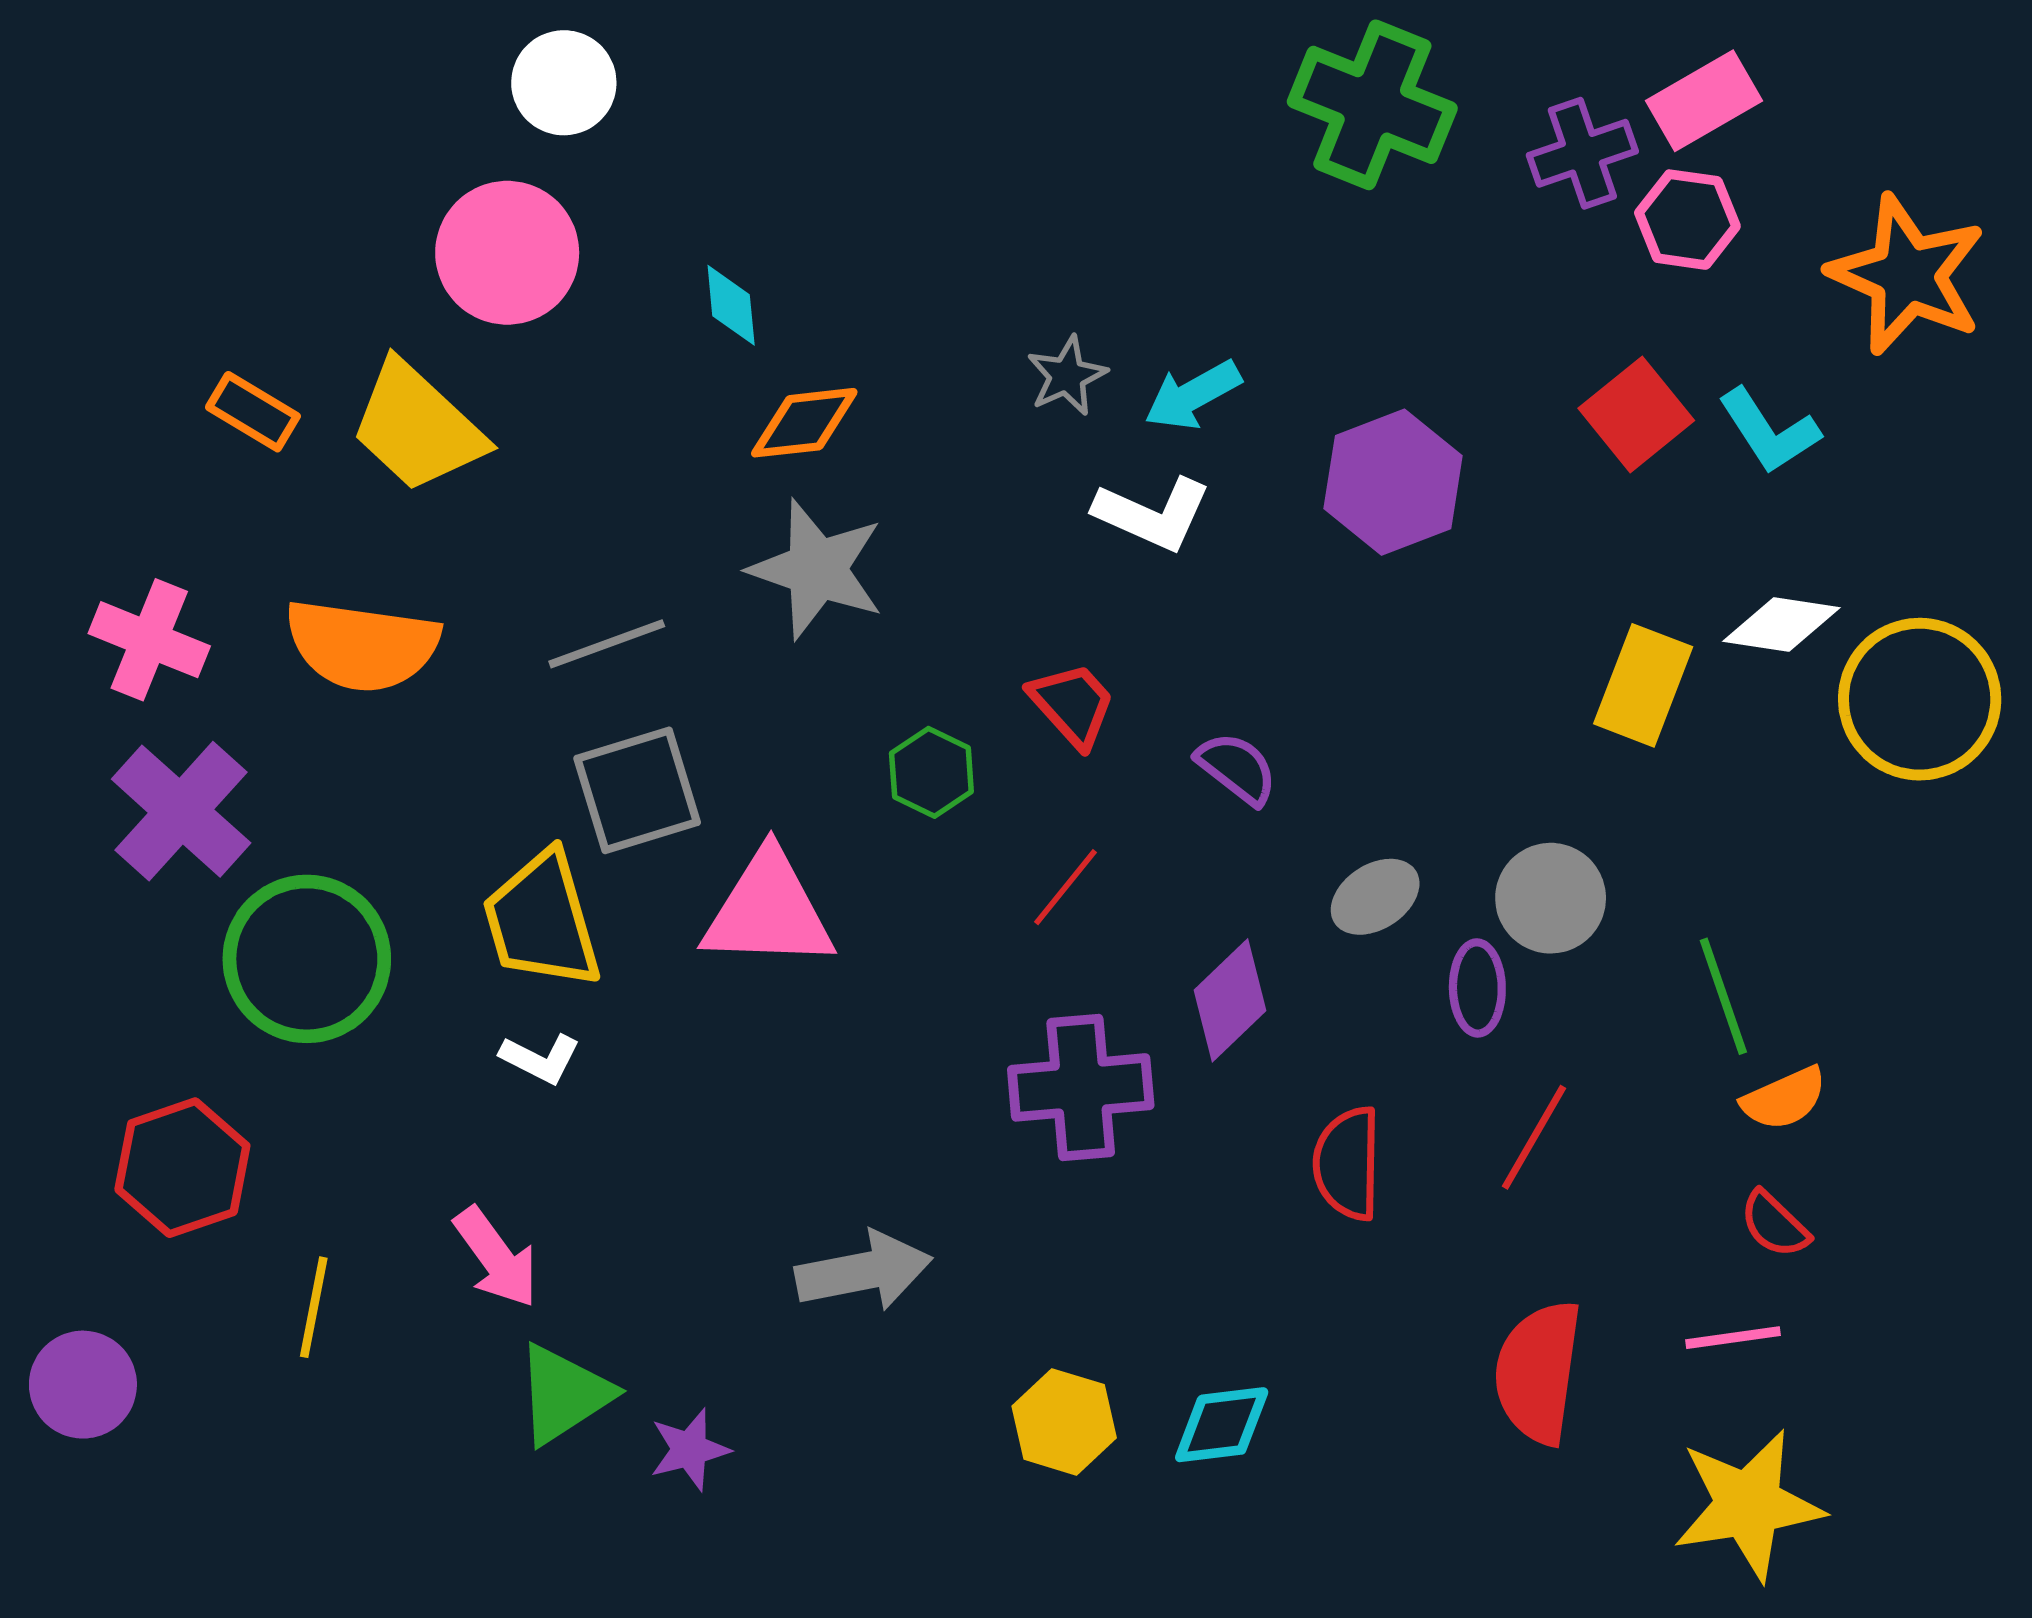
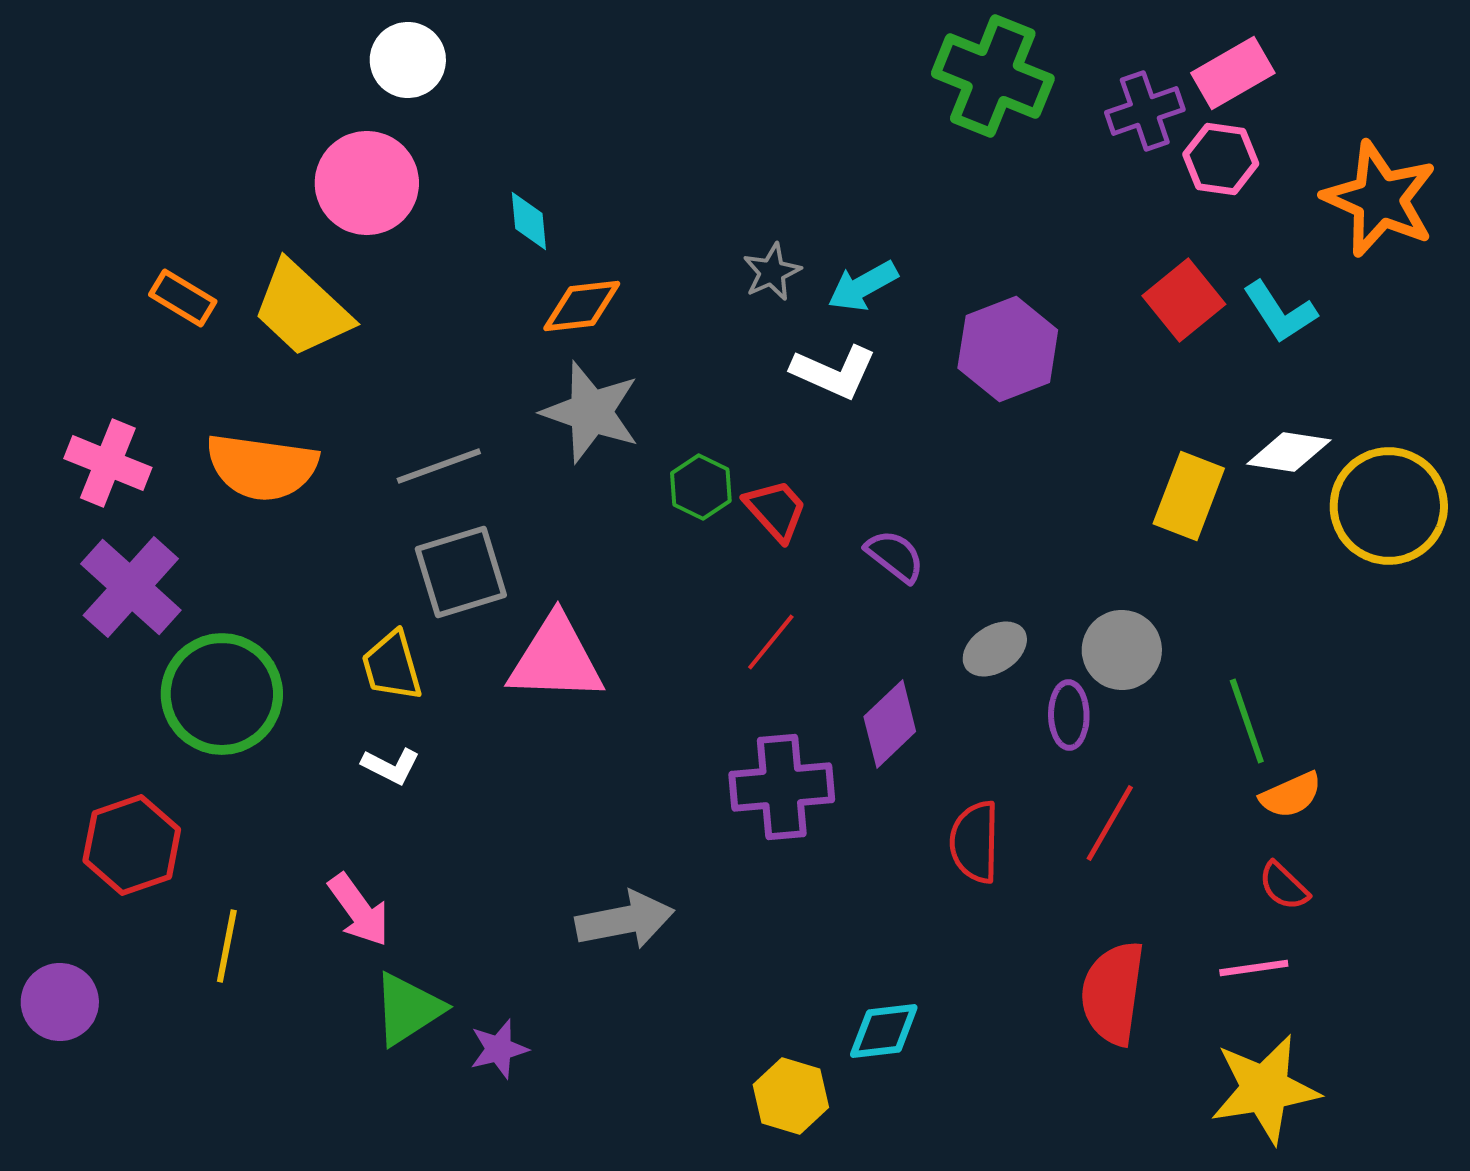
green hexagon: (931, 772) -> (701, 487), moved
yellow trapezoid: (542, 920) -> (392, 666), size x0.7
yellow hexagon: (1064, 1422) -> (791, 1096), moved

